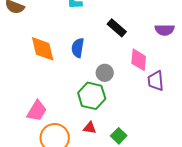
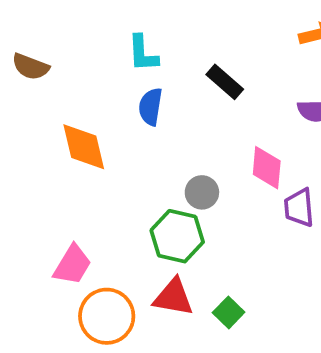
black rectangle: (117, 28) -> (225, 82), moved
blue semicircle: (78, 48) -> (150, 107), moved
red triangle: (90, 128) -> (173, 297), size x1.6

